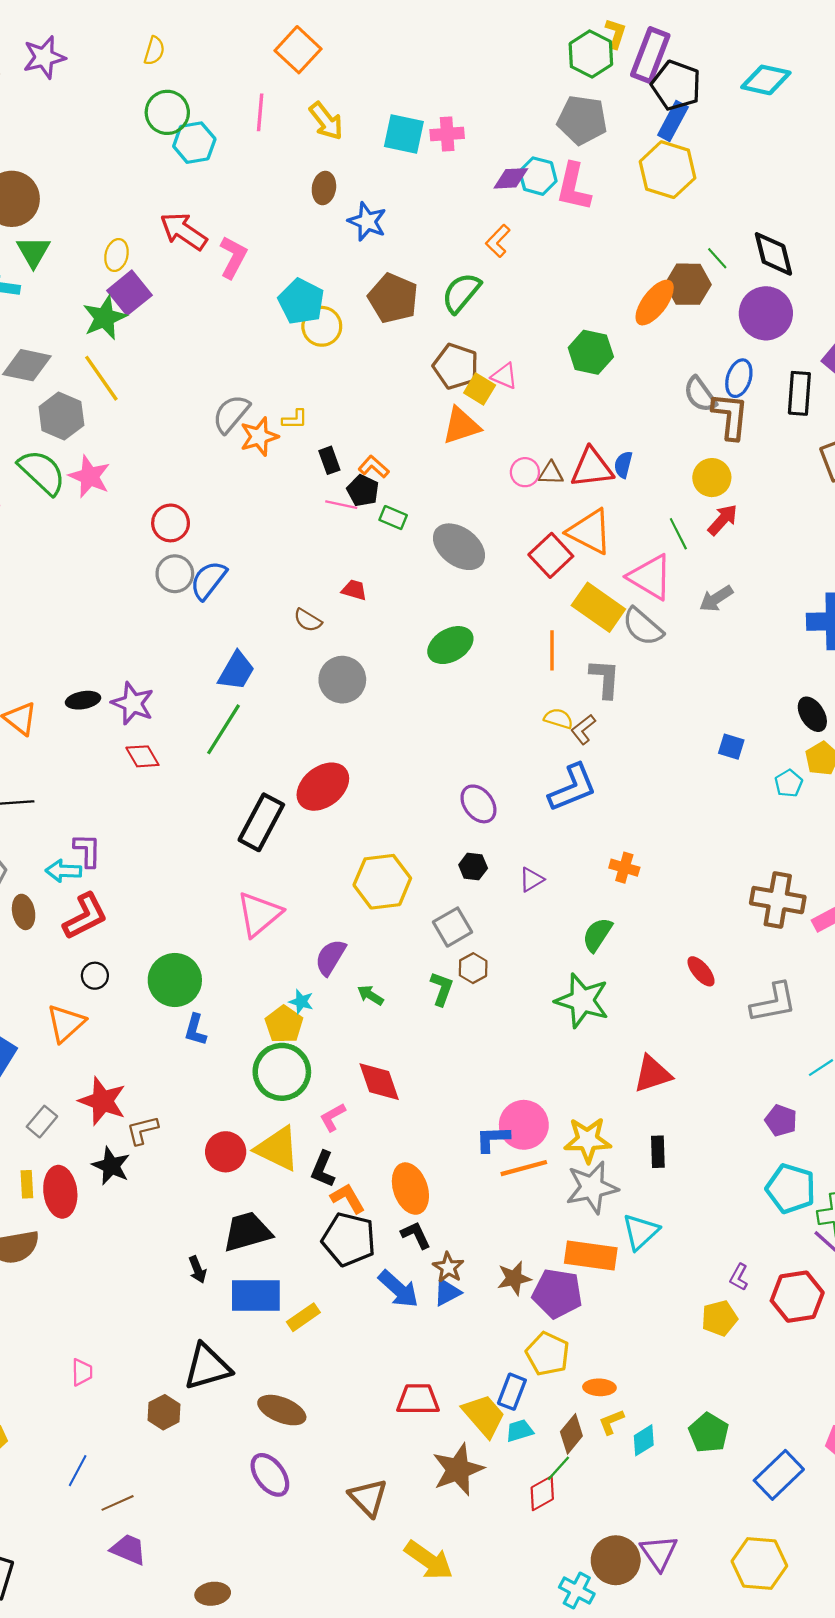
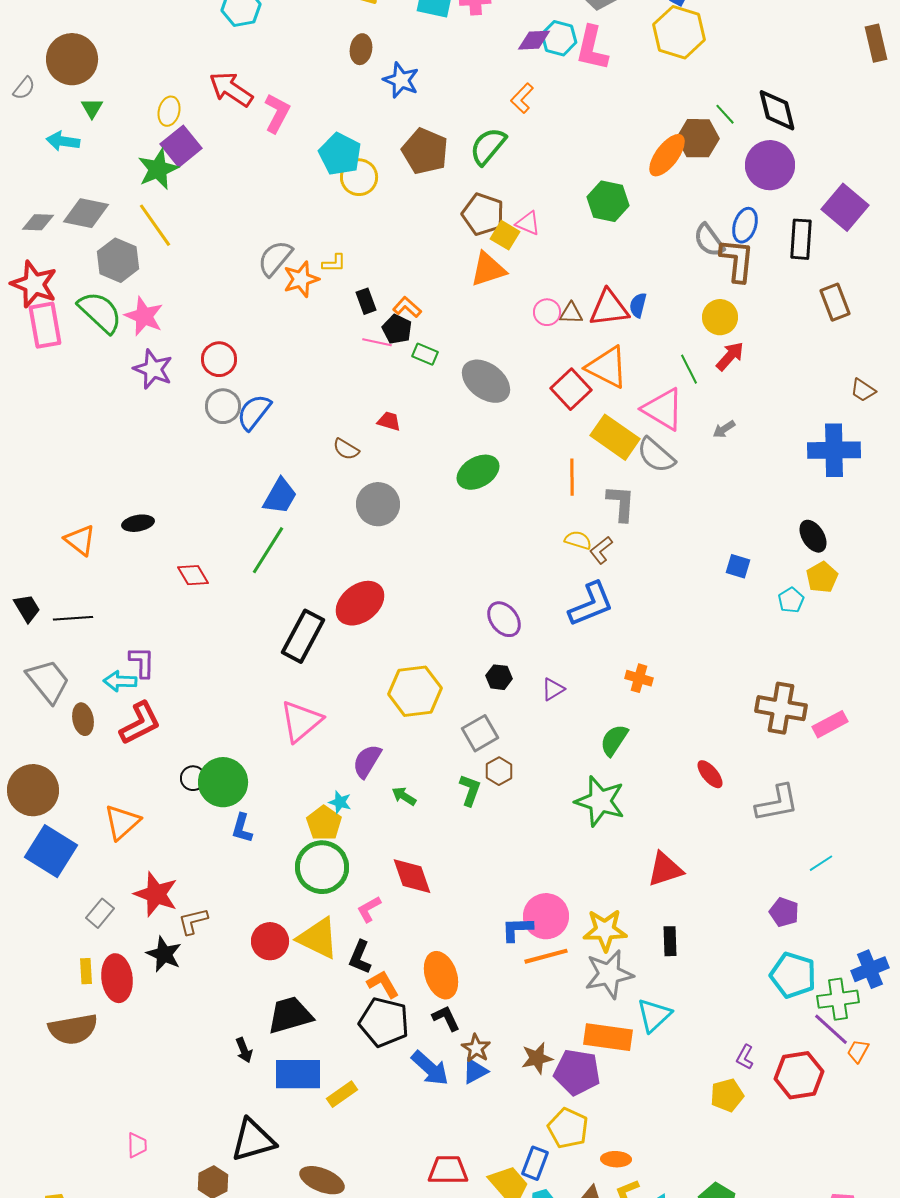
green triangle: (33, 252) -> (92, 108), size x0.7
gray arrow: (716, 599) -> (724, 429), size x0.7
purple star: (133, 703) -> (153, 369), moved
black circle: (95, 976) -> (193, 778), moved

